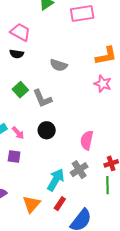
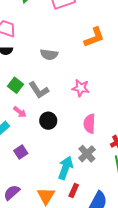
pink star: (103, 84) -> (81, 88), moved
pink arrow: (18, 133) -> (20, 112), moved
purple square: (14, 157) -> (21, 152), turned -32

